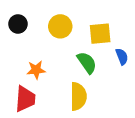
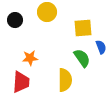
yellow circle: (60, 26) -> (47, 12), moved
green semicircle: (87, 63) -> (82, 58), moved

